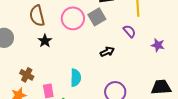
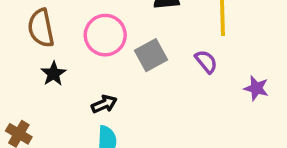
gray square: (97, 17) -> (151, 55), moved
black arrow: (107, 52) -> (104, 104), moved

